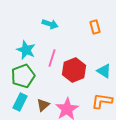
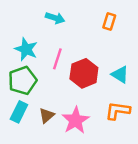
orange rectangle: (95, 27) -> (109, 22), turned 32

